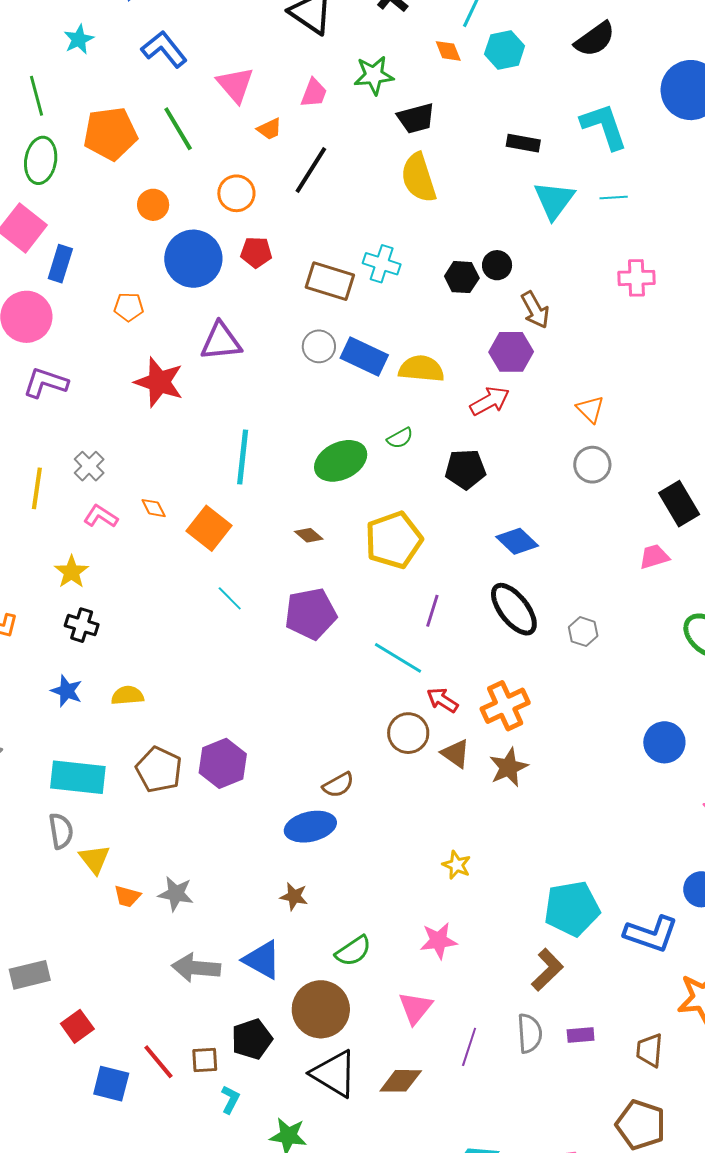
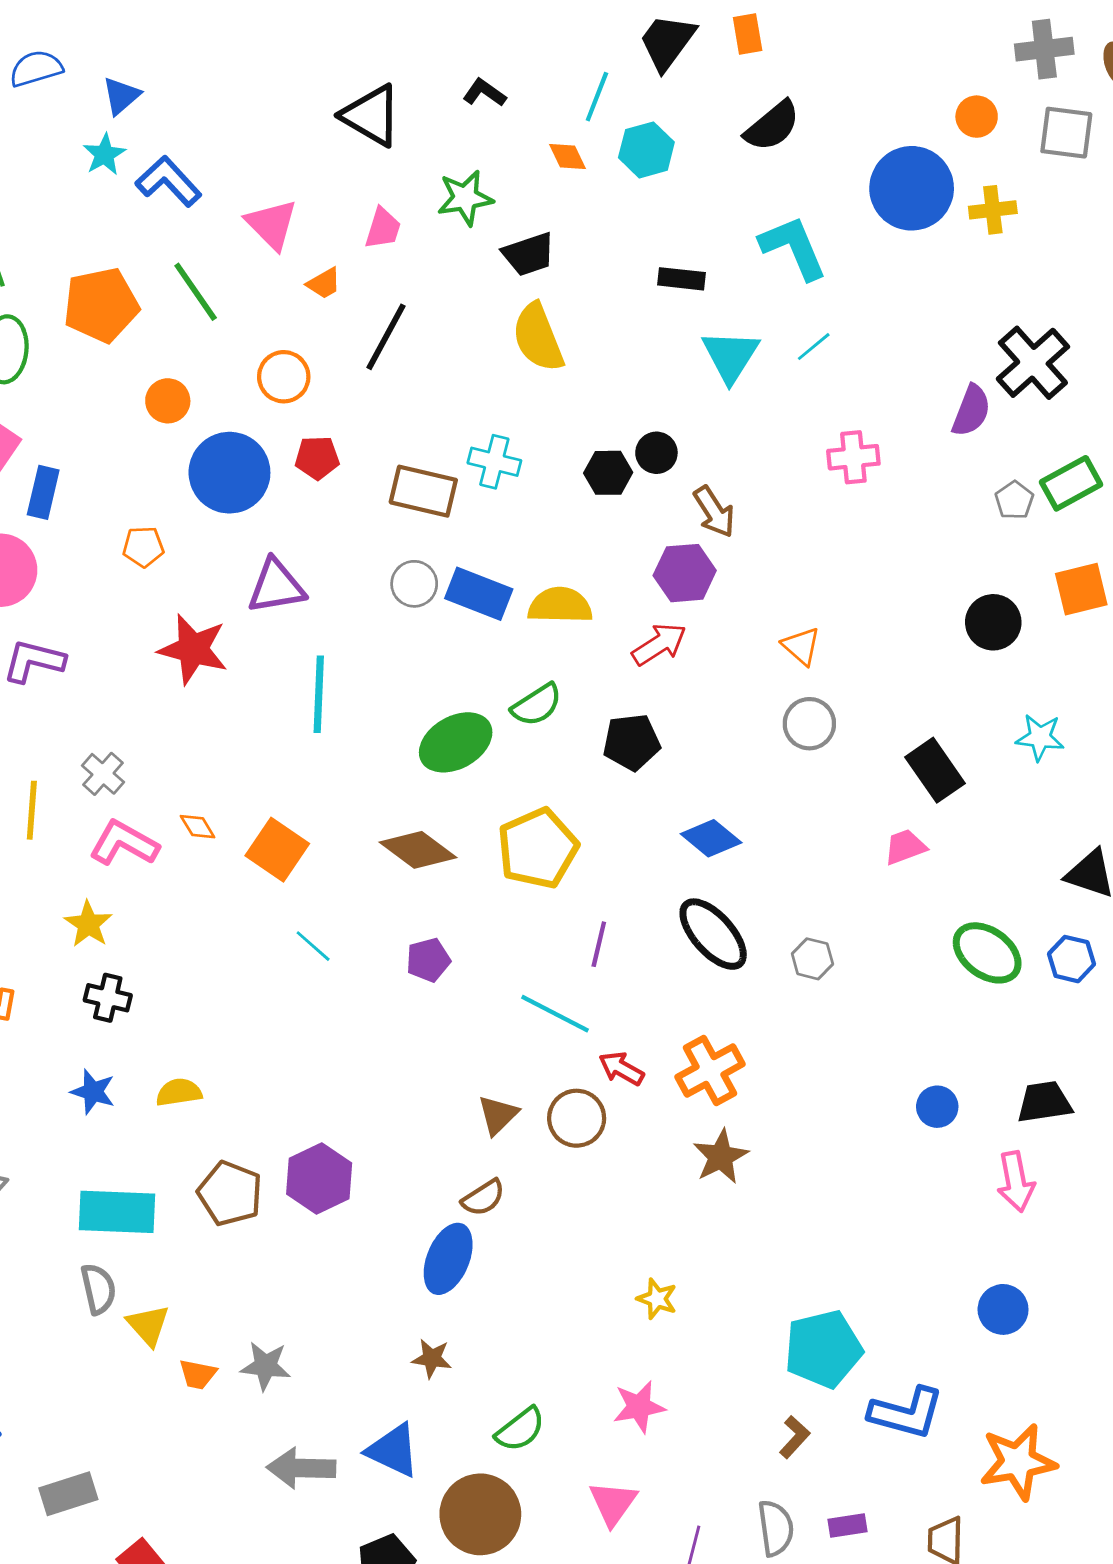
cyan star: (79, 39) -> (104, 154), moved
cyan line: (614, 197) -> (814, 347), turned -32
green semicircle: (400, 438) -> (537, 705), size x1.4
cyan line: (243, 457) -> (319, 694), moved
pink L-shape: (101, 516) -> (124, 843), size x1.4
brown diamond: (309, 535) -> (418, 850), size x1.8
purple pentagon: (311, 614) -> (428, 960), size x0.6
blue circle: (664, 742) -> (937, 1107), size x0.7
brown triangle: (456, 753) -> (498, 1115), moved, turned 44
blue ellipse: (310, 827) -> (448, 1259), turned -51
blue L-shape: (651, 934) -> (906, 1413), moved
brown L-shape: (547, 970) -> (795, 1437), size x0.7

